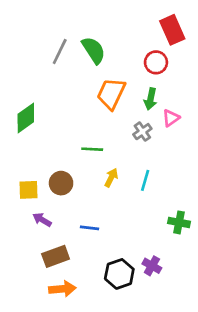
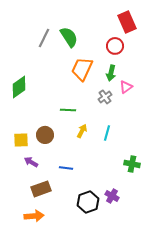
orange arrow: (62, 289) -> (34, 216), moved

